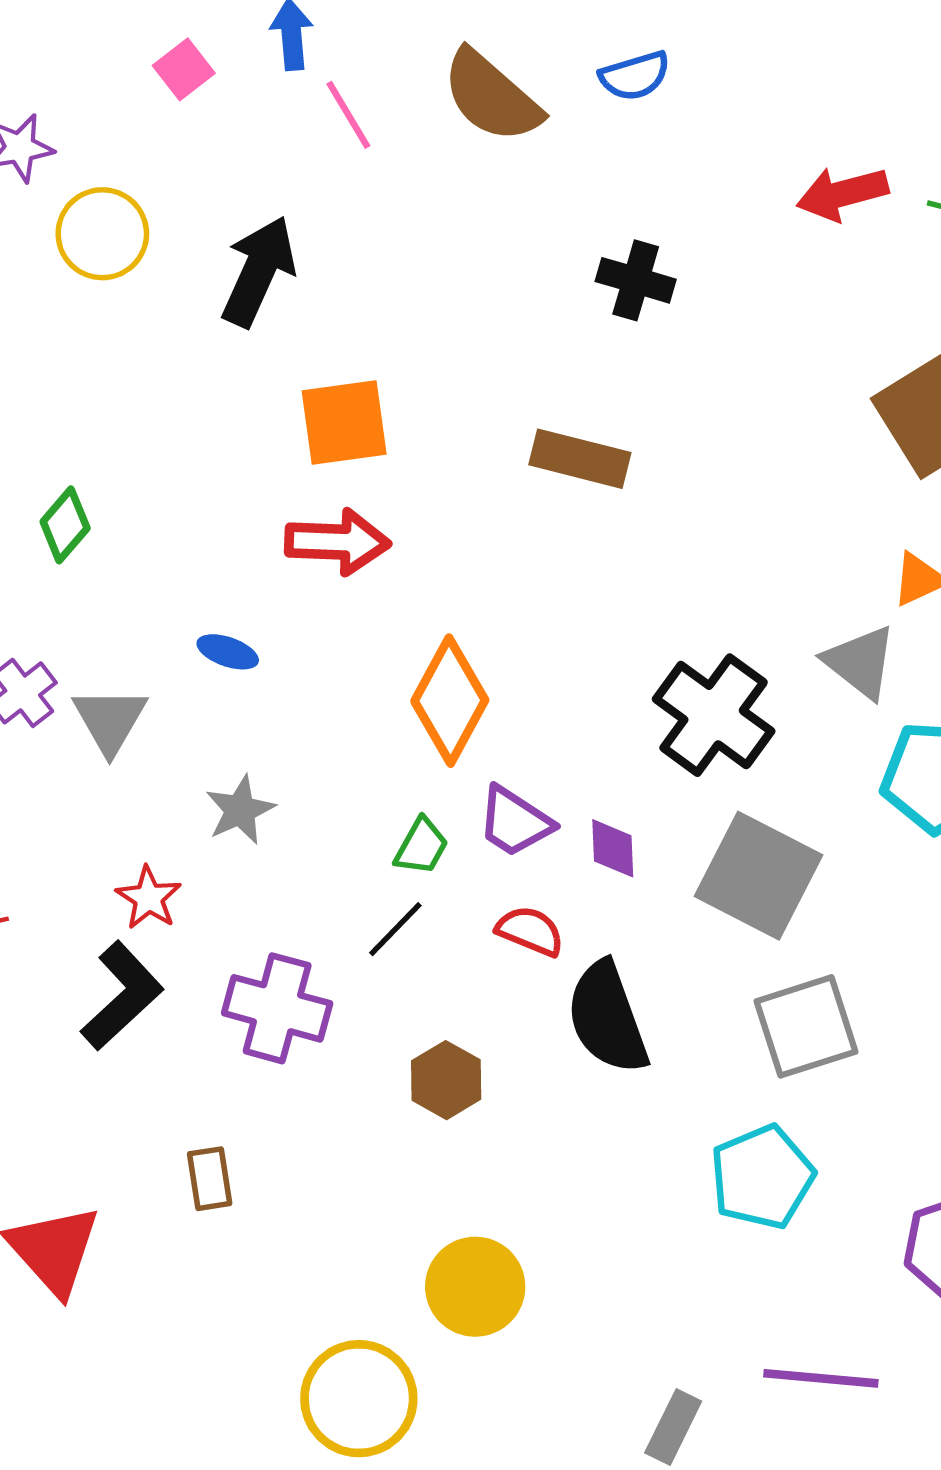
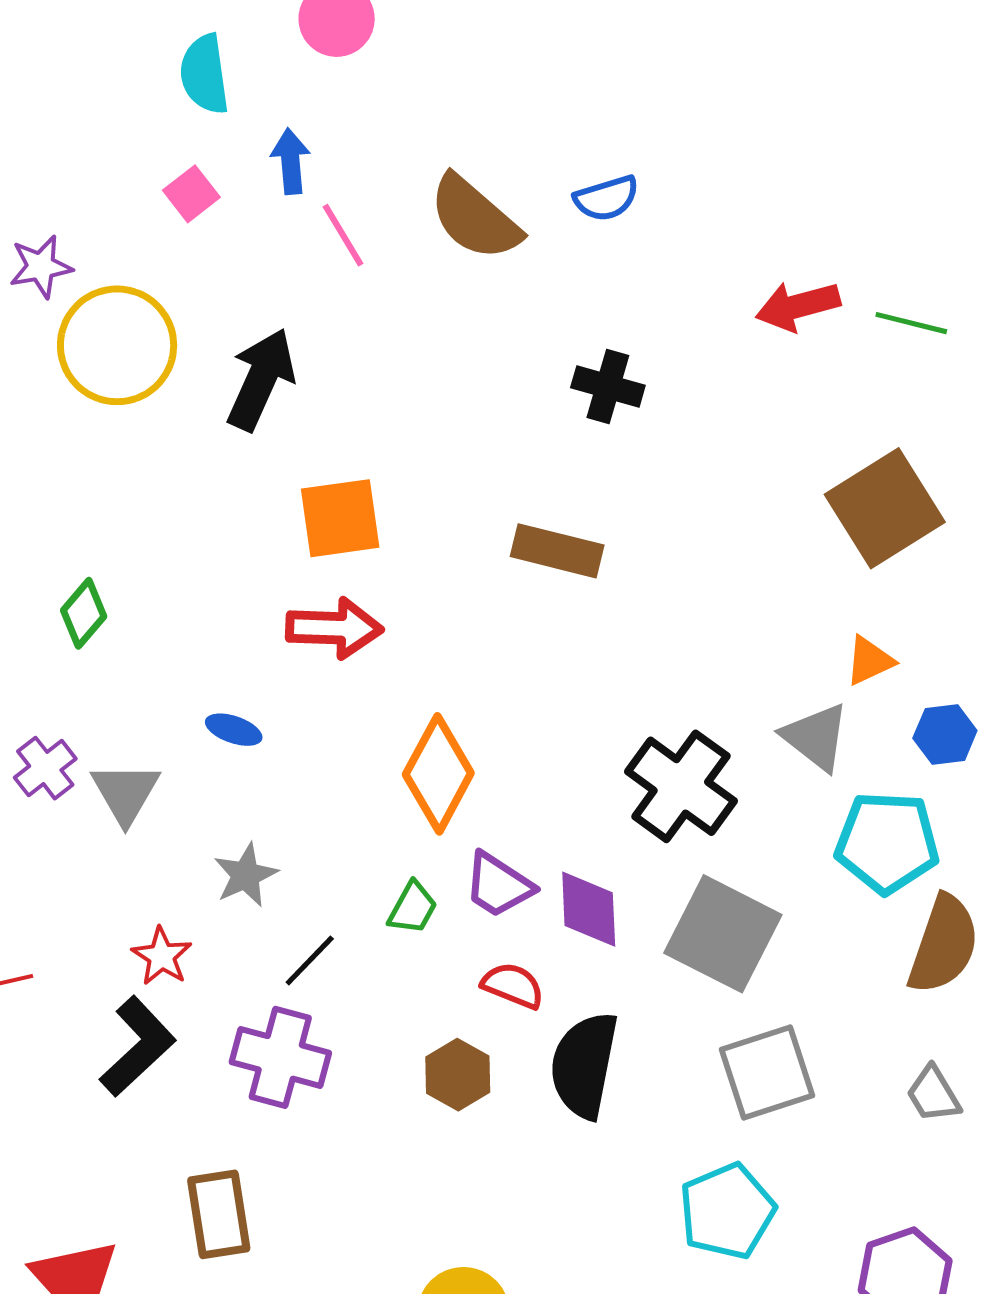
yellow circle: (102, 234) -> (117, 345), size x1.4
purple diamond: (613, 848) -> (589, 909), size x1.4
black line: (395, 929) -> (310, 960), moved
black semicircle: (607, 1018) -> (584, 1065), turned 31
brown hexagon: (446, 1080) -> (458, 1075), moved
brown rectangle: (210, 1179) -> (219, 1214), size x1.5

